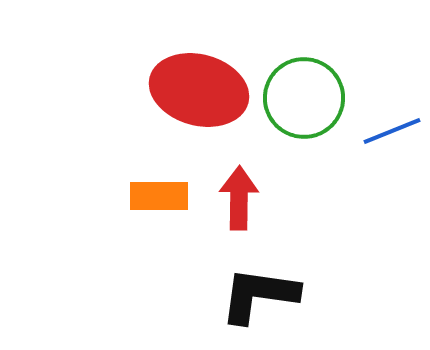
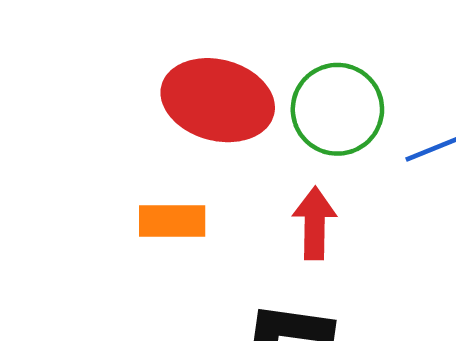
red arrow: (239, 198) -> (315, 223), moved

